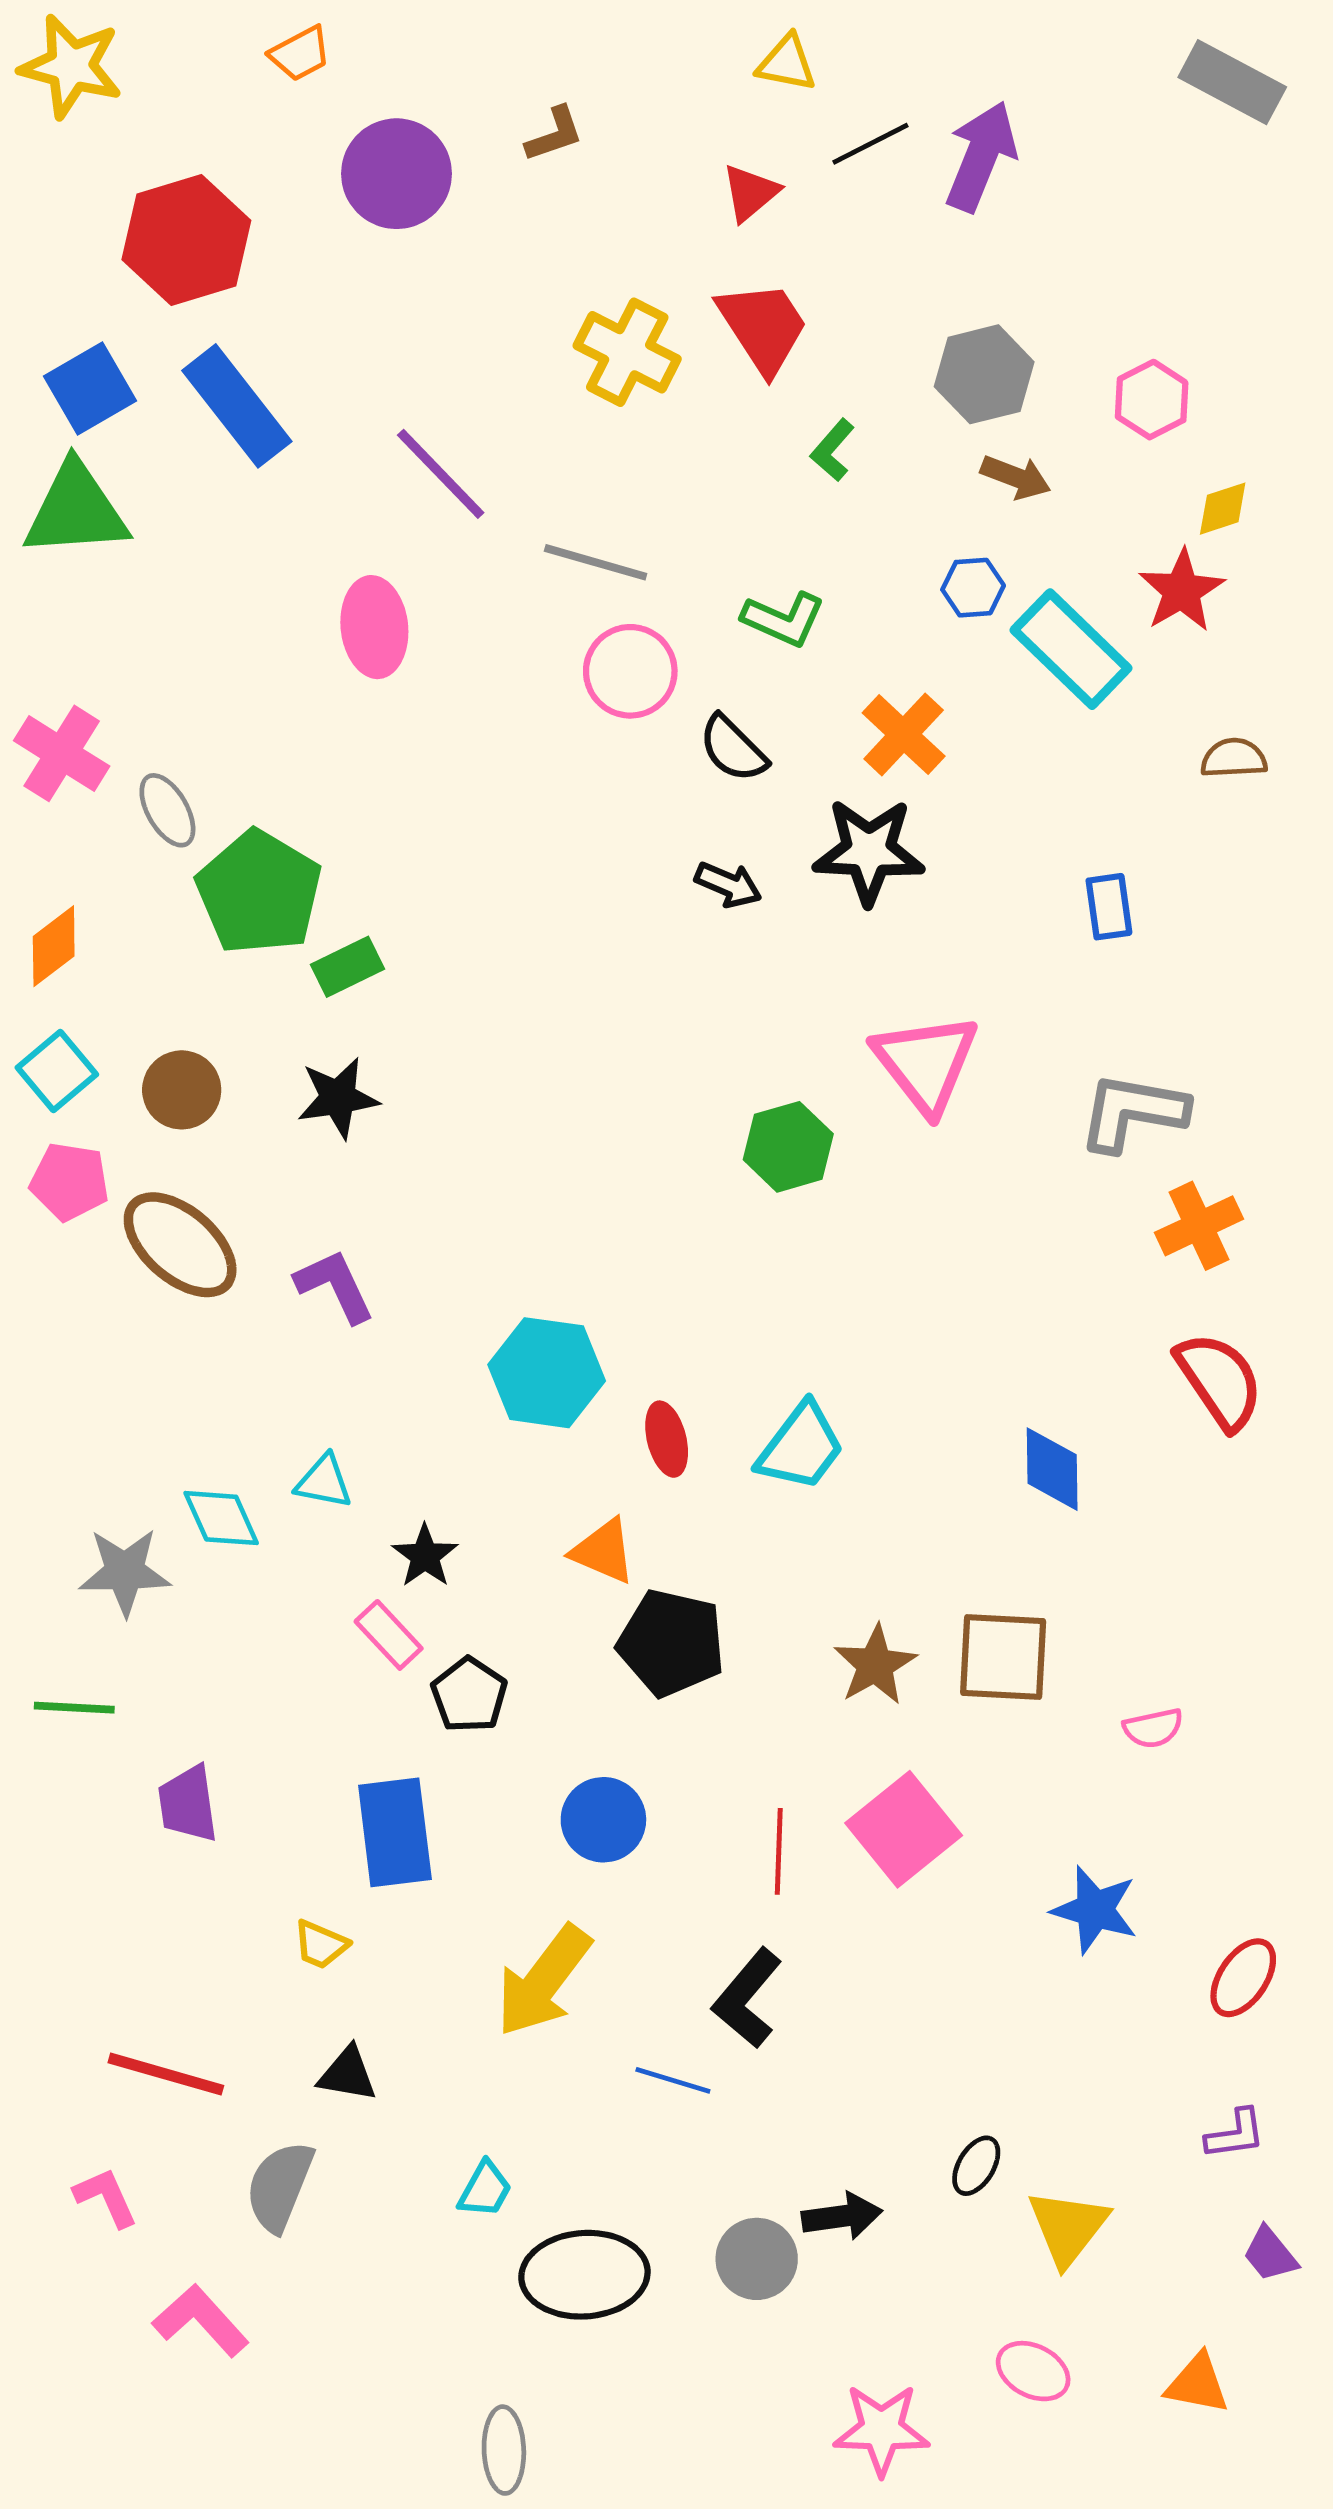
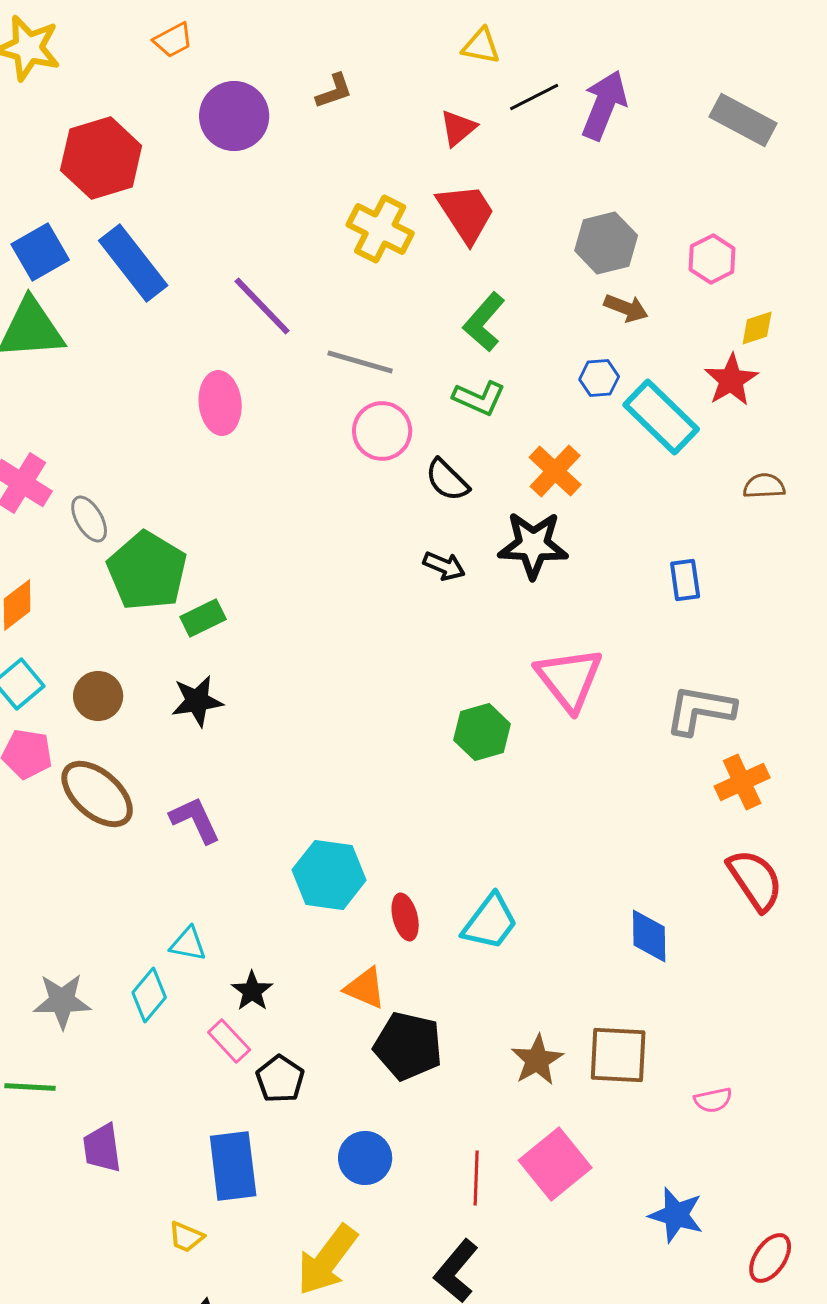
gray rectangle: (1232, 82) -> (743, 120), moved
green L-shape: (832, 450) -> (484, 322), moved, size x1.5
cyan diamond: (221, 1518) -> (149, 995), moved, turned 64

